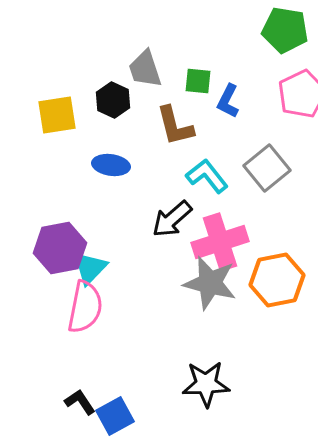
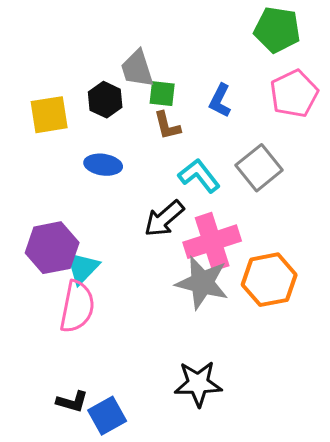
green square: (198, 81) -> (162, 94), moved
brown L-shape: (175, 126) -> (167, 126), size x0.7
black L-shape: (80, 402) -> (72, 402), turned 140

